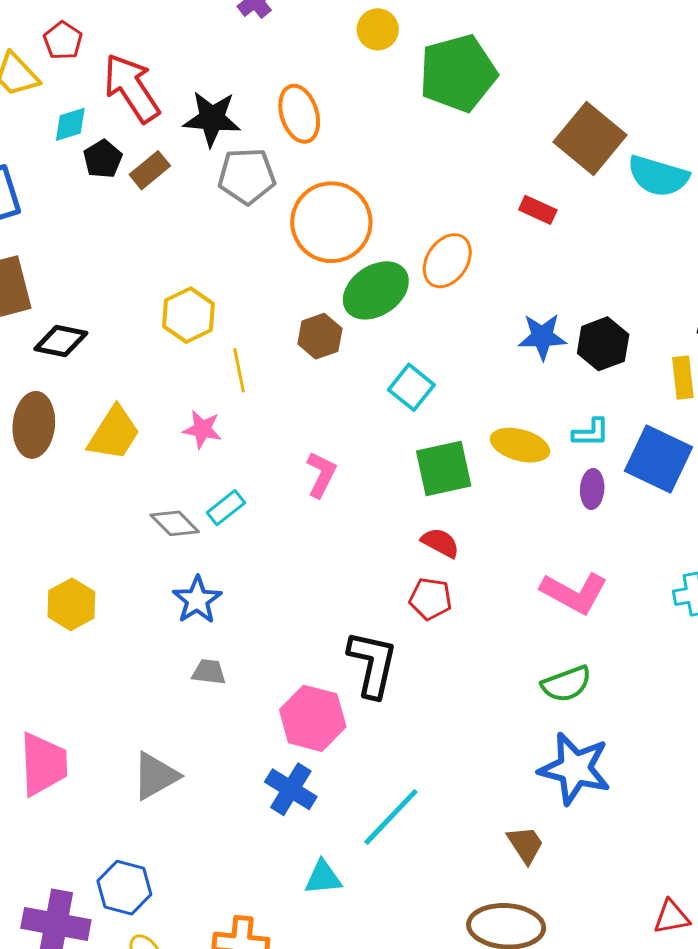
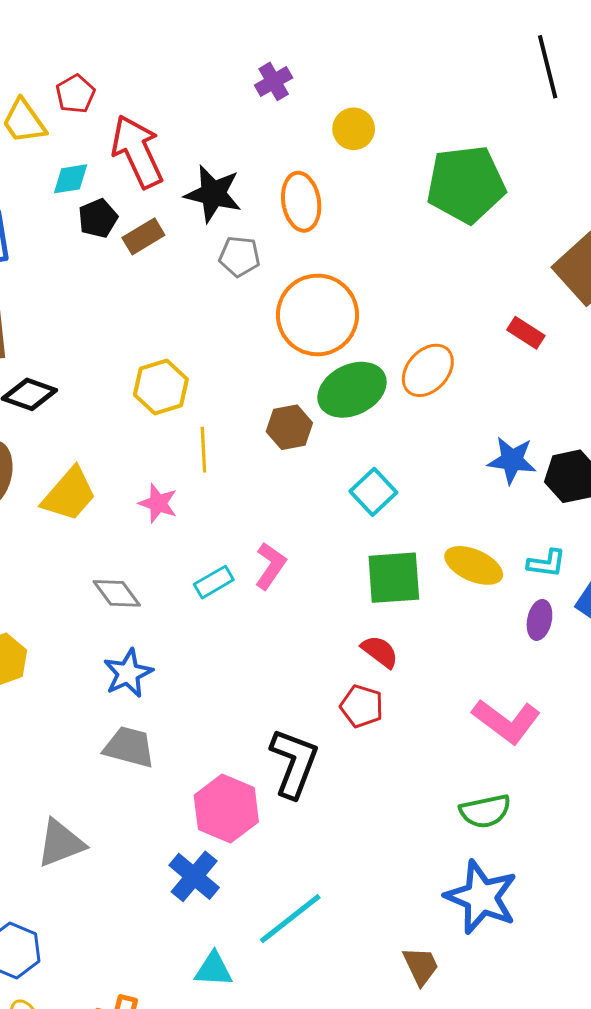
yellow circle: (378, 29) -> (354, 129), moved
gray pentagon: (247, 176) -> (240, 256), size x0.7
cyan rectangle: (226, 508) -> (214, 582), moved
gray trapezoid: (209, 672) -> (129, 747), size x1.5

